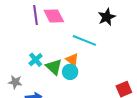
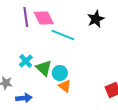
cyan line: (84, 40) -> (63, 35), moved
orange triangle: (72, 60) -> (65, 86), moved

